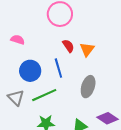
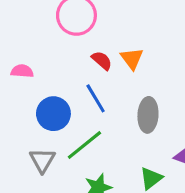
gray triangle: (16, 98) -> (42, 160), turned 30

